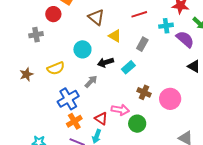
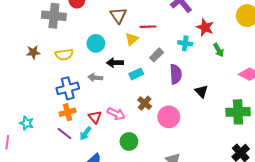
red line: (139, 14) -> (148, 27), moved
gray cross: (36, 35) -> (54, 16), size x1.6
yellow triangle: (115, 36) -> (132, 39), turned 32
purple semicircle: (185, 39) -> (176, 74), moved, turned 30
gray arrow: (91, 82) -> (95, 78), turned -144
green circle: (137, 124) -> (129, 141), moved

